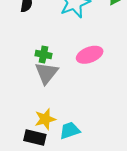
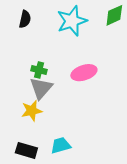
yellow star: (45, 119) -> (32, 111), moved

